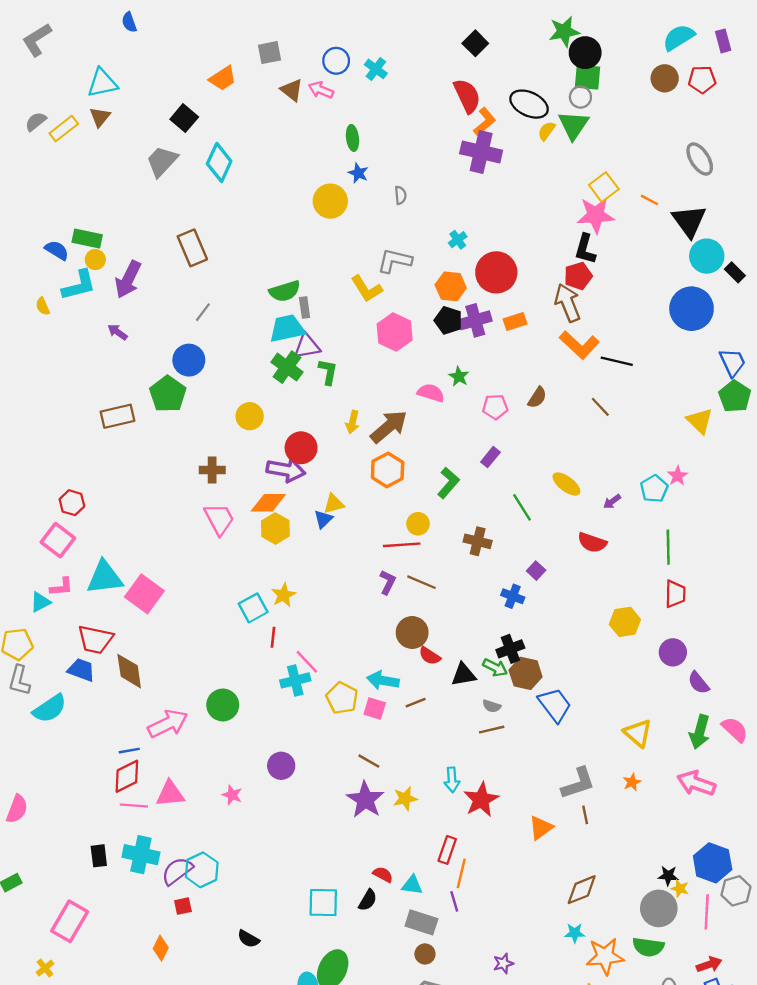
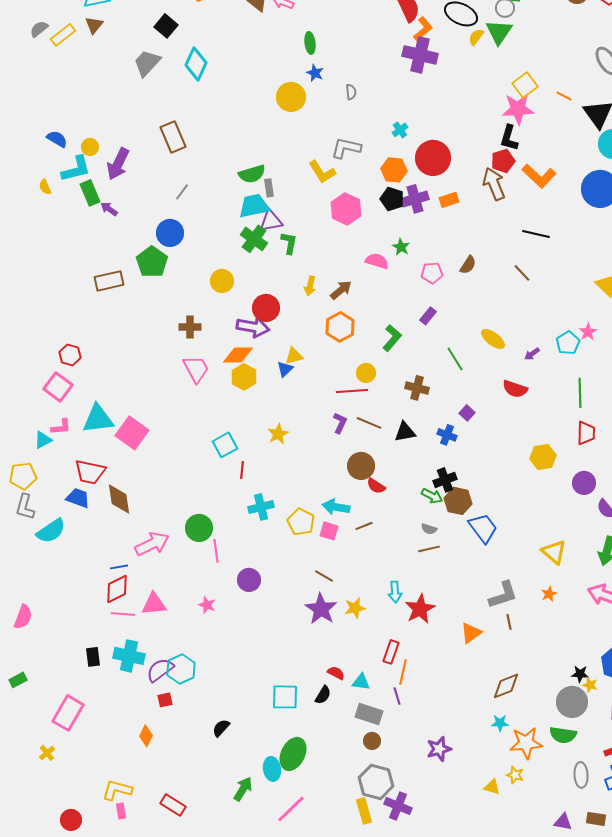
green rectangle: (87, 239) -> (90, 193), moved, turned 55
orange L-shape: (579, 345) -> (539, 176), moved
brown arrow: (389, 427) -> (341, 290), size x0.7
yellow star: (284, 595) -> (278, 434), moved
pink line: (307, 662) -> (216, 551), moved, turned 35
black triangle: (464, 675) -> (405, 432), moved
black semicircle: (248, 939) -> (221, 728), turned 102
purple star: (503, 963) -> (439, 749), size x1.4

